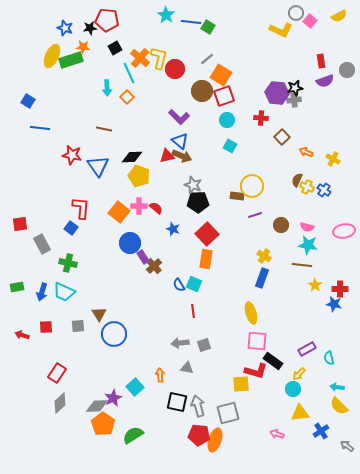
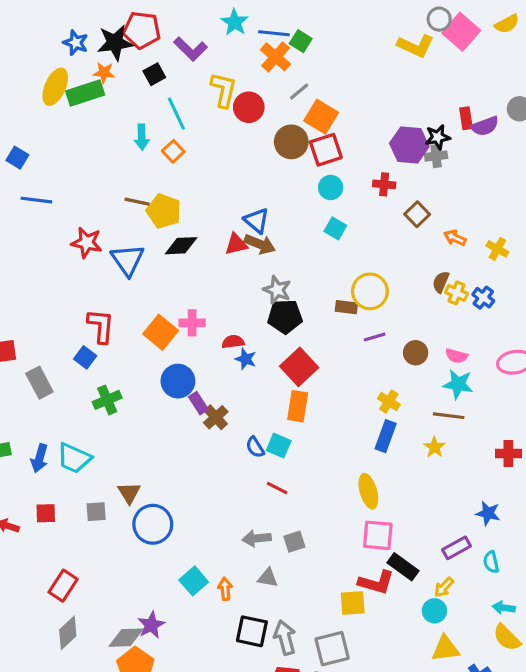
pink square: (310, 21) -> (461, 32), size x1.6
black star: (90, 28) -> (115, 43), size x1.6
orange cross: (140, 58) -> (276, 57), moved
red rectangle: (321, 61) -> (466, 118), moved
purple L-shape: (179, 117) -> (191, 49), moved
yellow pentagon: (139, 176) -> (164, 211), moved
red semicircle: (156, 208) -> (233, 342), moved, turned -48
green cross: (68, 263) -> (107, 400), moved, turned -36
yellow star: (315, 285) -> (434, 447), moved
blue star: (334, 304) -> (488, 513), moved
red line: (193, 311) -> (277, 488), turned -56
cyan square: (135, 387) -> (194, 581), moved

